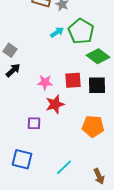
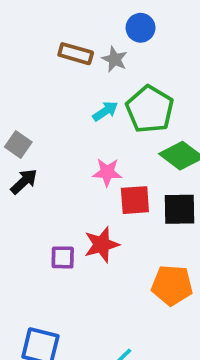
pink star: (45, 82) -> (107, 172), moved
purple square: (34, 123) -> (63, 257), moved

